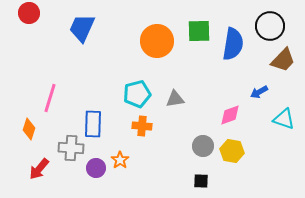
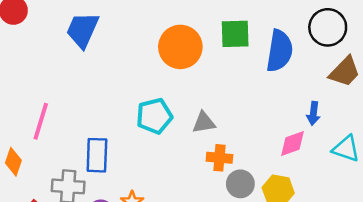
blue arrow: (259, 92) -> (313, 113), turned -54
pink diamond: (230, 115) -> (293, 143), moved
orange cross: (142, 126) -> (219, 158), moved

